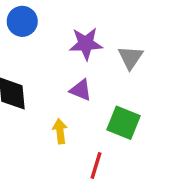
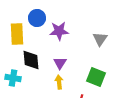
purple star: (86, 44) -> (59, 31), moved
purple triangle: (81, 90) -> (60, 63), moved, turned 40

